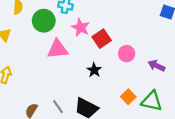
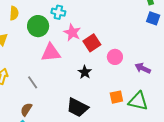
orange square: (128, 97) -> (116, 97), turned 32
gray line: (58, 107) -> (33, 82), moved

